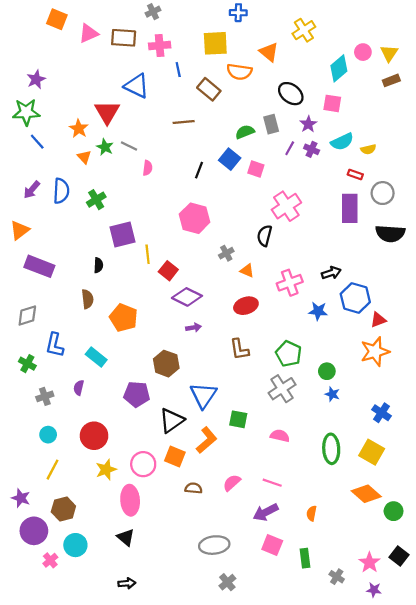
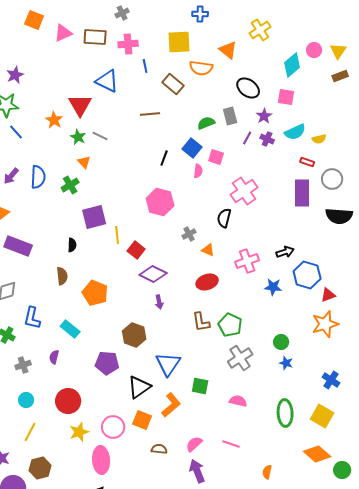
orange triangle: (84, 157) -> (84, 162), moved
pink semicircle: (148, 168) -> (198, 171), moved
purple arrow: (193, 327) -> (159, 302), turned 88
green pentagon: (289, 354) -> (230, 325), moved
purple arrow: (266, 512) -> (197, 471), moved, turned 95

